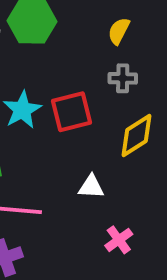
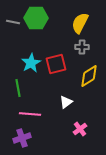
yellow semicircle: (119, 31) -> (80, 23), size x1.5
white triangle: (91, 187) -> (66, 102), turned -40

